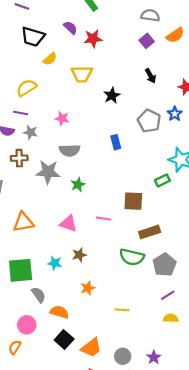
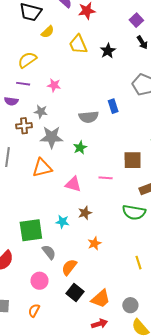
purple square: (147, 41) -> (136, 20), moved
yellow trapezoid: (82, 74) -> (78, 44), turned 70
black star: (112, 95) -> (108, 51), moved
pink star: (62, 118) -> (54, 85), moved
gray star: (31, 132) -> (41, 112), moved
gray semicircle: (70, 150) -> (89, 117), moved
orange triangle: (23, 222) -> (42, 168), moved
yellow line: (122, 310) -> (139, 263), moved, turned 72
orange semicircle: (59, 312) -> (69, 267), turned -66
orange semicircle: (15, 347) -> (34, 311), moved

